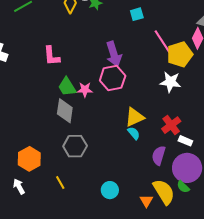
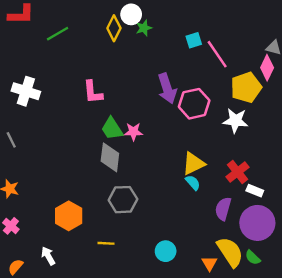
pink line: (162, 42) -> (217, 54), moved
pink hexagon: (113, 78) -> (194, 104), moved
yellow line: (60, 183) -> (106, 243), turned -56
white arrow: (19, 186) -> (48, 256), moved
green semicircle: (183, 187) -> (253, 257), moved

